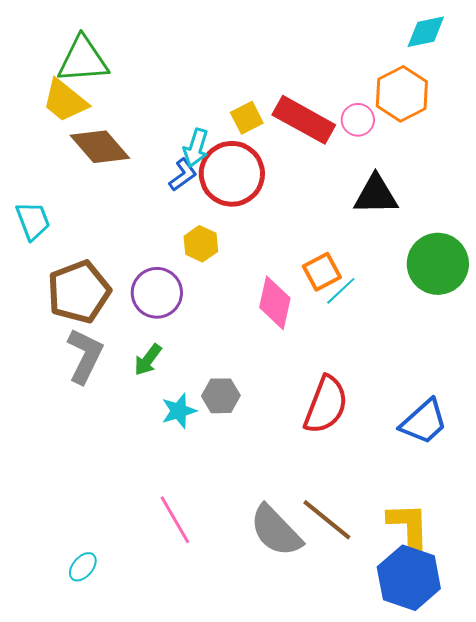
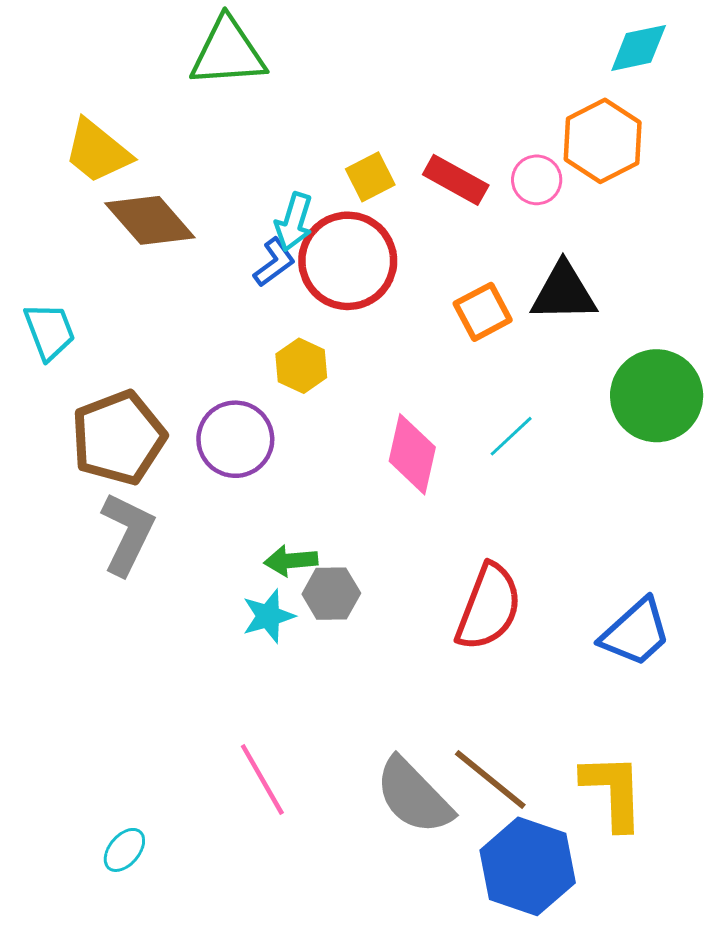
green triangle: (83, 60) -> (228, 52), moved
red rectangle: (304, 120) -> (456, 180), size x0.7
orange square: (322, 272) -> (483, 312), moved
green arrow: (148, 360) -> (291, 561), moved, turned 48
blue hexagon: (409, 578) -> (528, 866), moved

